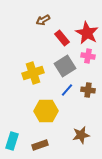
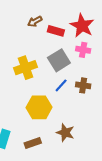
brown arrow: (43, 20) -> (35, 21), moved
red rectangle: (62, 38) -> (56, 31), turned -35
brown star: (81, 135) -> (65, 133), moved, turned 30

